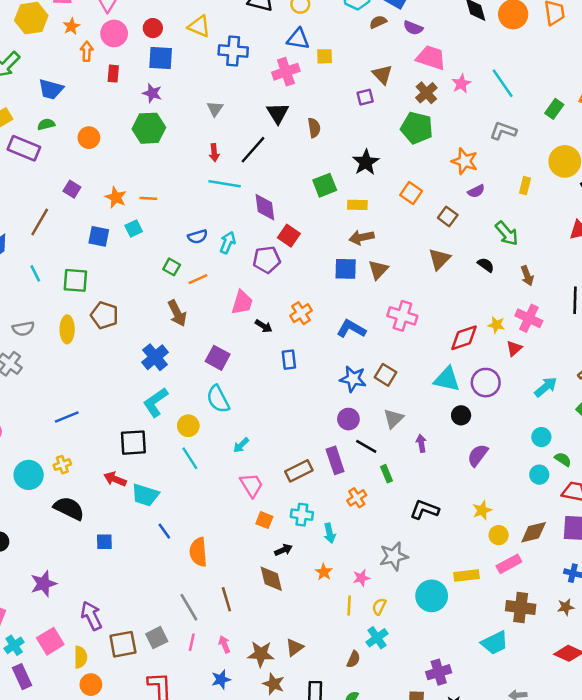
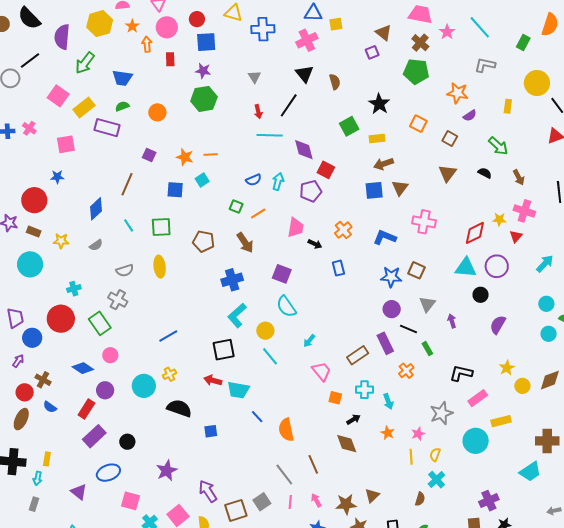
brown pentagon: (105, 315) -> (204, 241), moved
blue cross: (155, 357) -> (232, 280), turned 30
pink rectangle: (509, 564) -> (478, 398), moved

